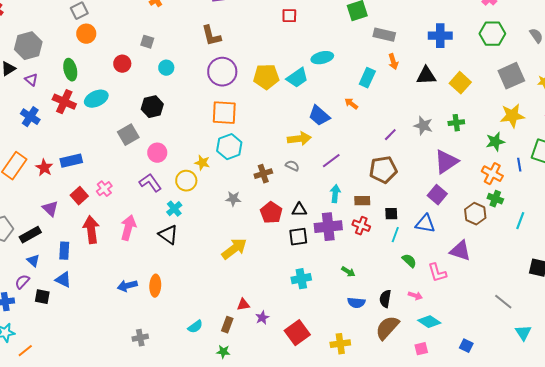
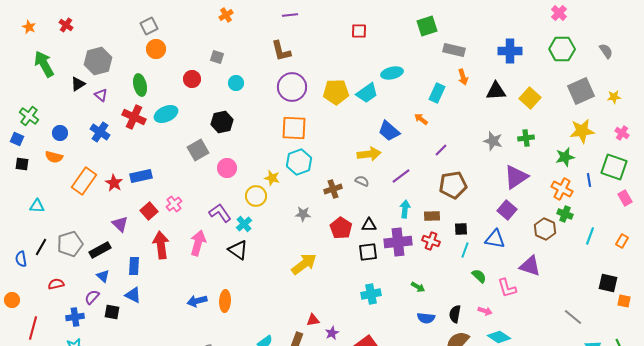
purple line: (390, 135) -> (441, 150), moved
purple L-shape: (150, 183) -> (220, 213), moved

